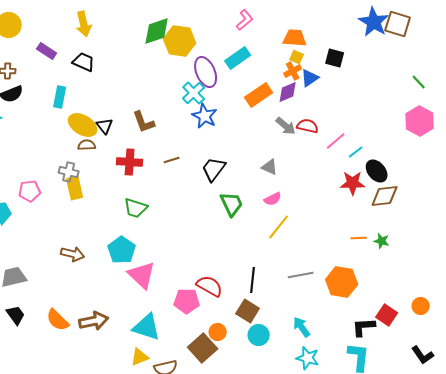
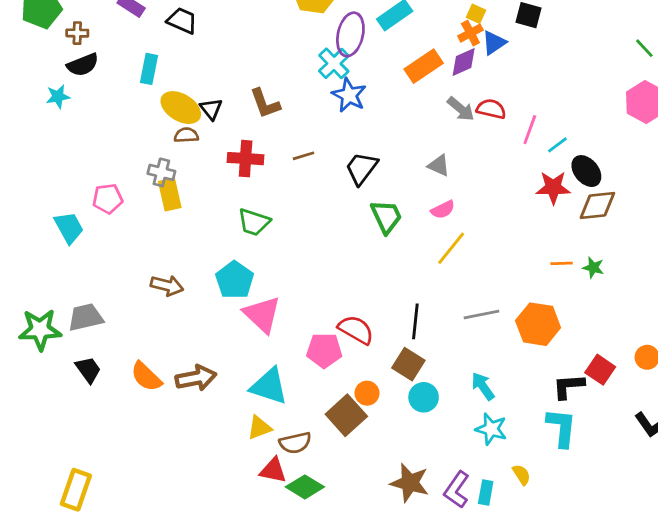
purple ellipse: (206, 72) -> (350, 34), turned 36
pink line: (336, 141) -> (530, 130), turned -30

